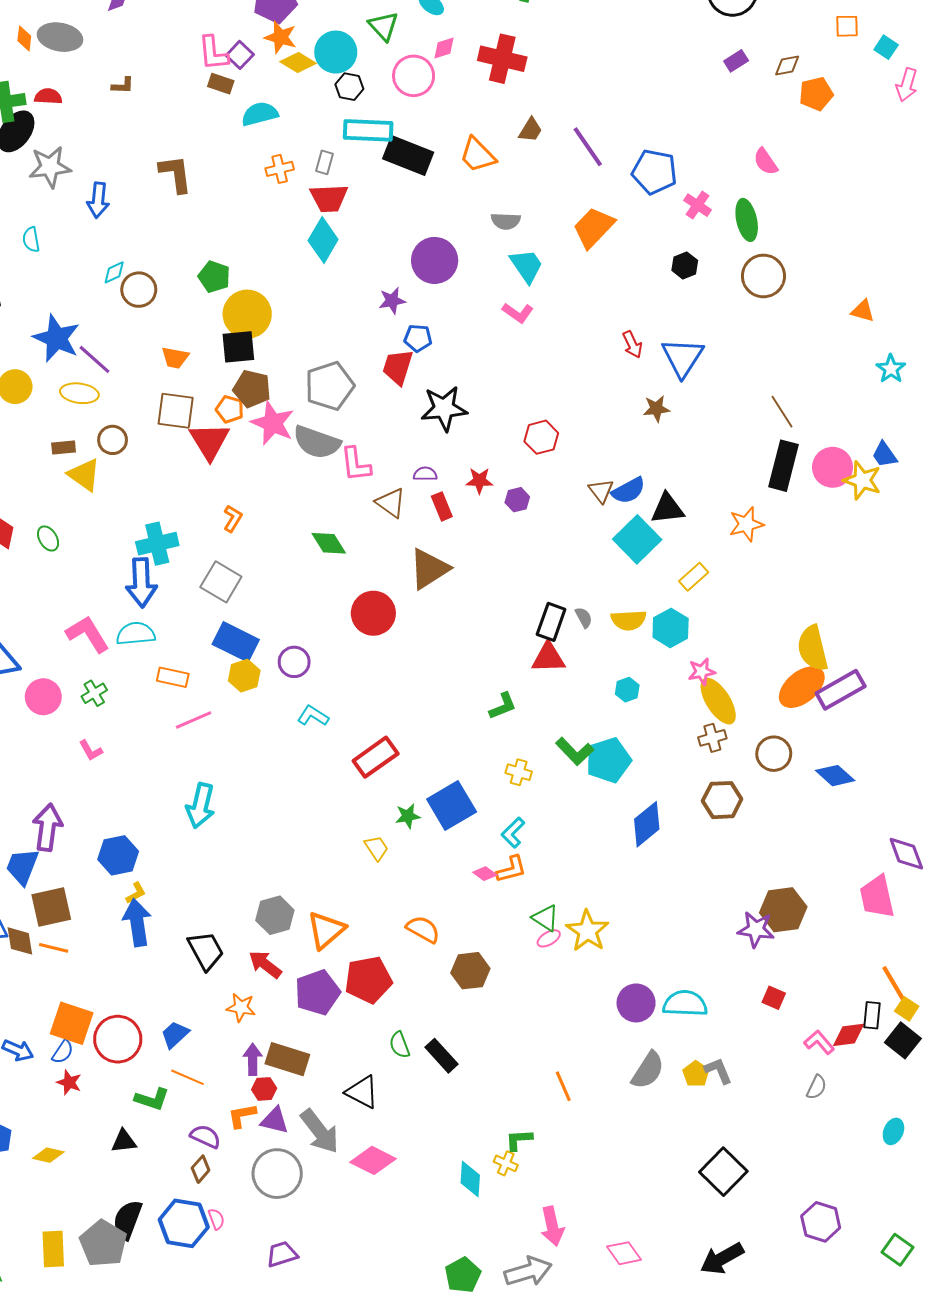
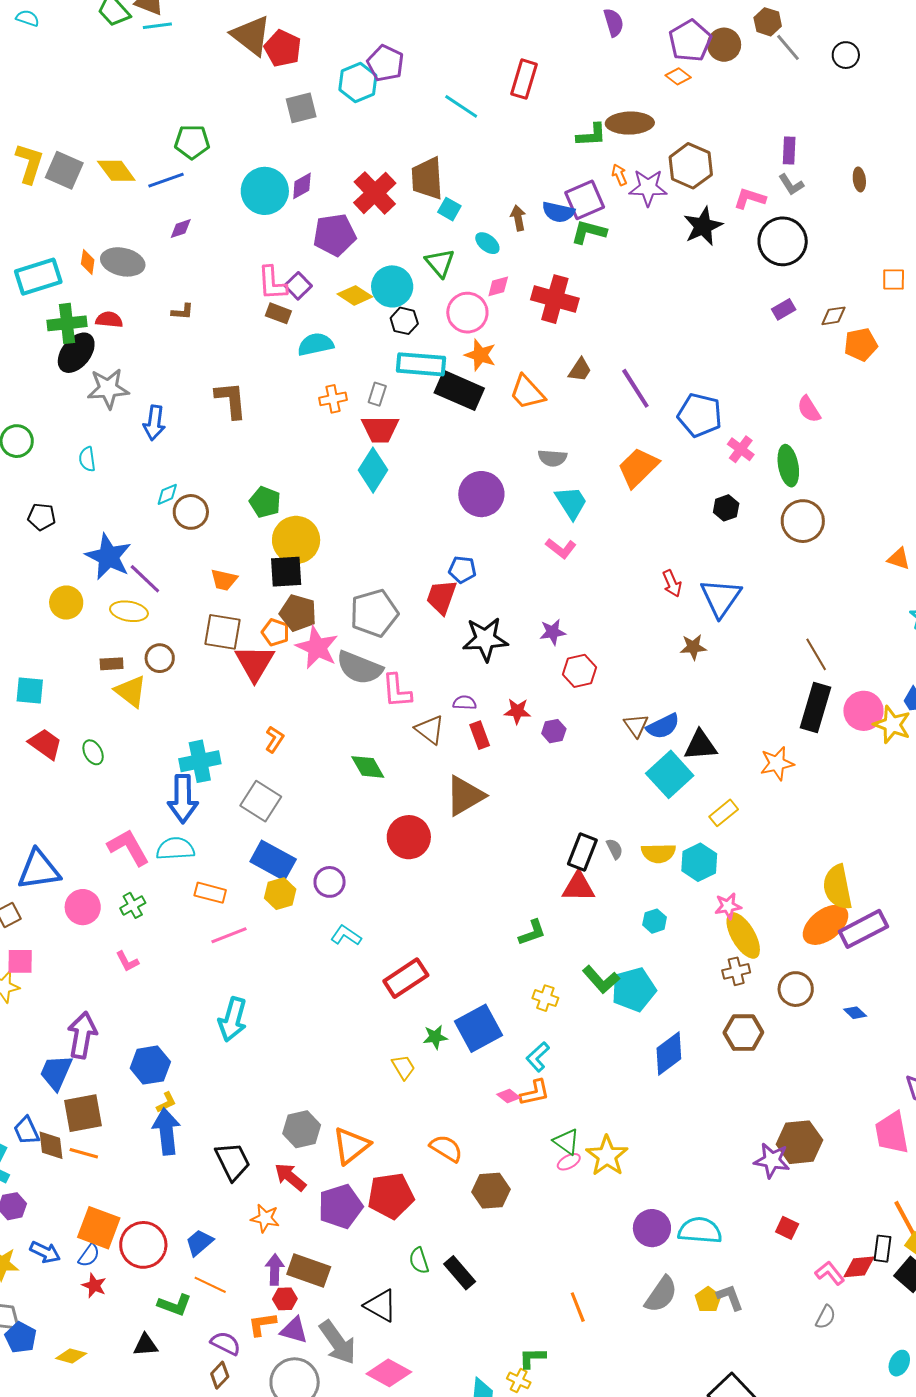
orange star: (281, 37) -> (480, 355), moved
purple star: (392, 301) -> (553, 632), moved
blue diamond: (835, 776) -> (855, 1013), size x0.6

